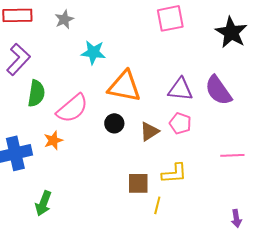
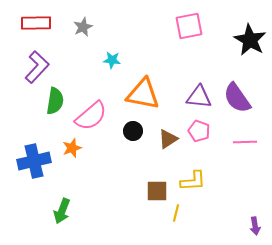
cyan star: (93, 52) -> (112, 60), size x0.7
pink line: (232, 155) -> (245, 142), moved

